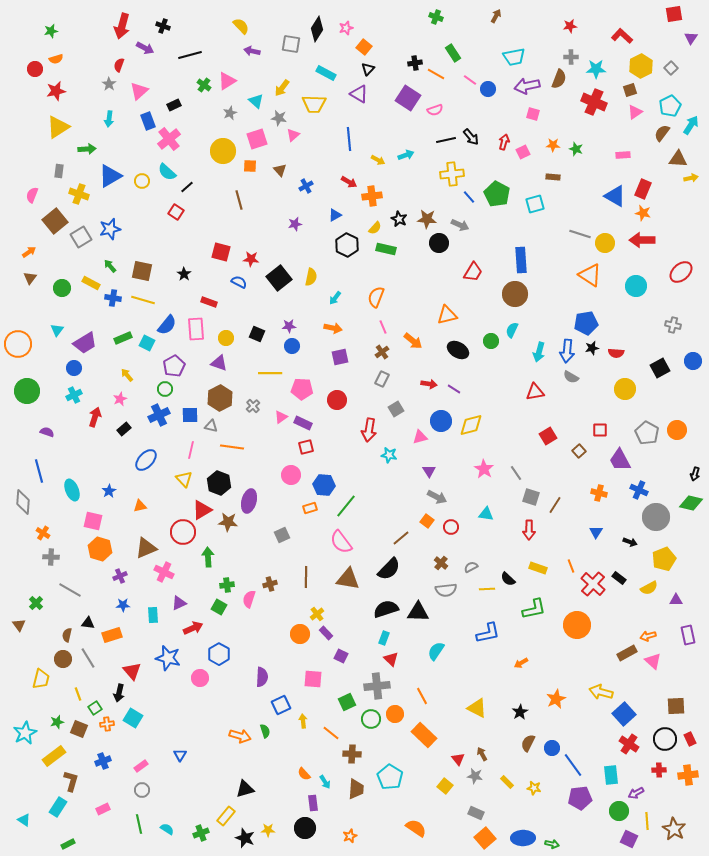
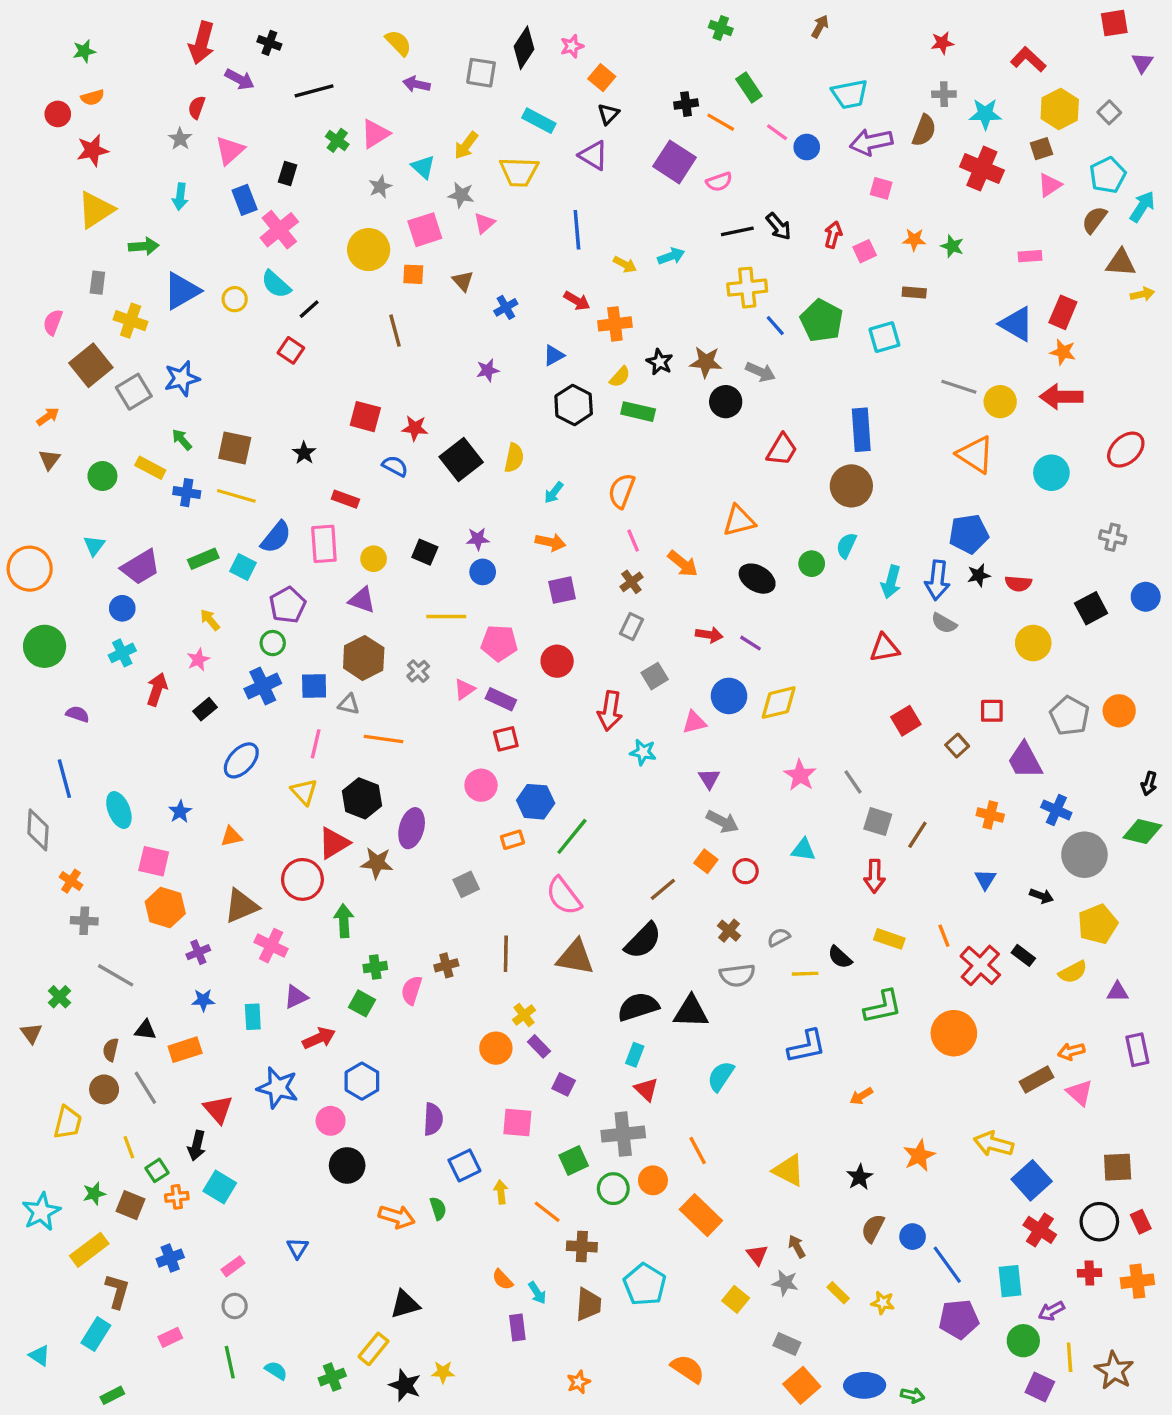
black rectangle: (174, 105) -> (288, 173), turned -48
black circle: (305, 828) -> (347, 1165), moved

